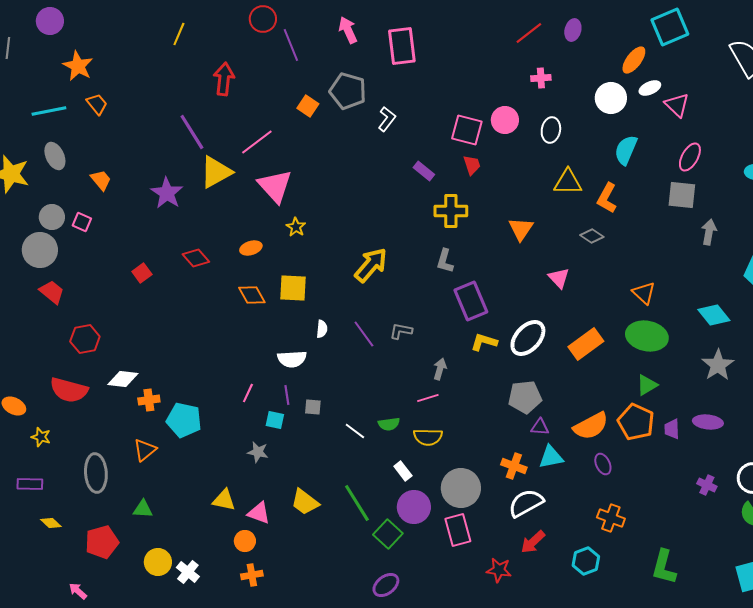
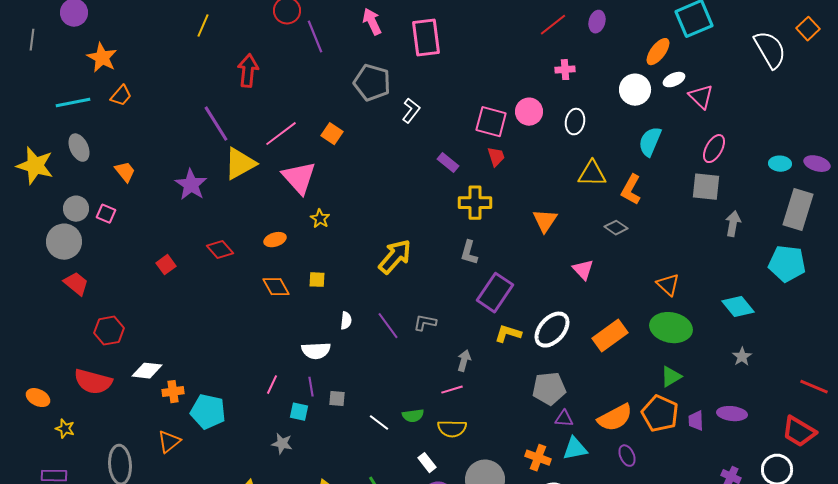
orange trapezoid: (97, 104) -> (121, 96), turned 80
orange square: (308, 106) -> (332, 134), moved
yellow square: (293, 288) -> (317, 280), size x0.6
purple rectangle: (471, 301) -> (495, 293), turned 57
gray star: (718, 365) -> (742, 357), size x0.6

